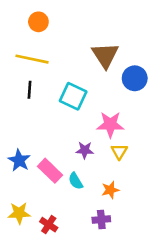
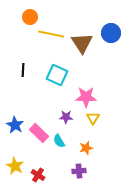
yellow line: (32, 59) -> (51, 34), moved
blue circle: (135, 78) -> (111, 33), moved
yellow star: (19, 213) -> (15, 166), turned 30

